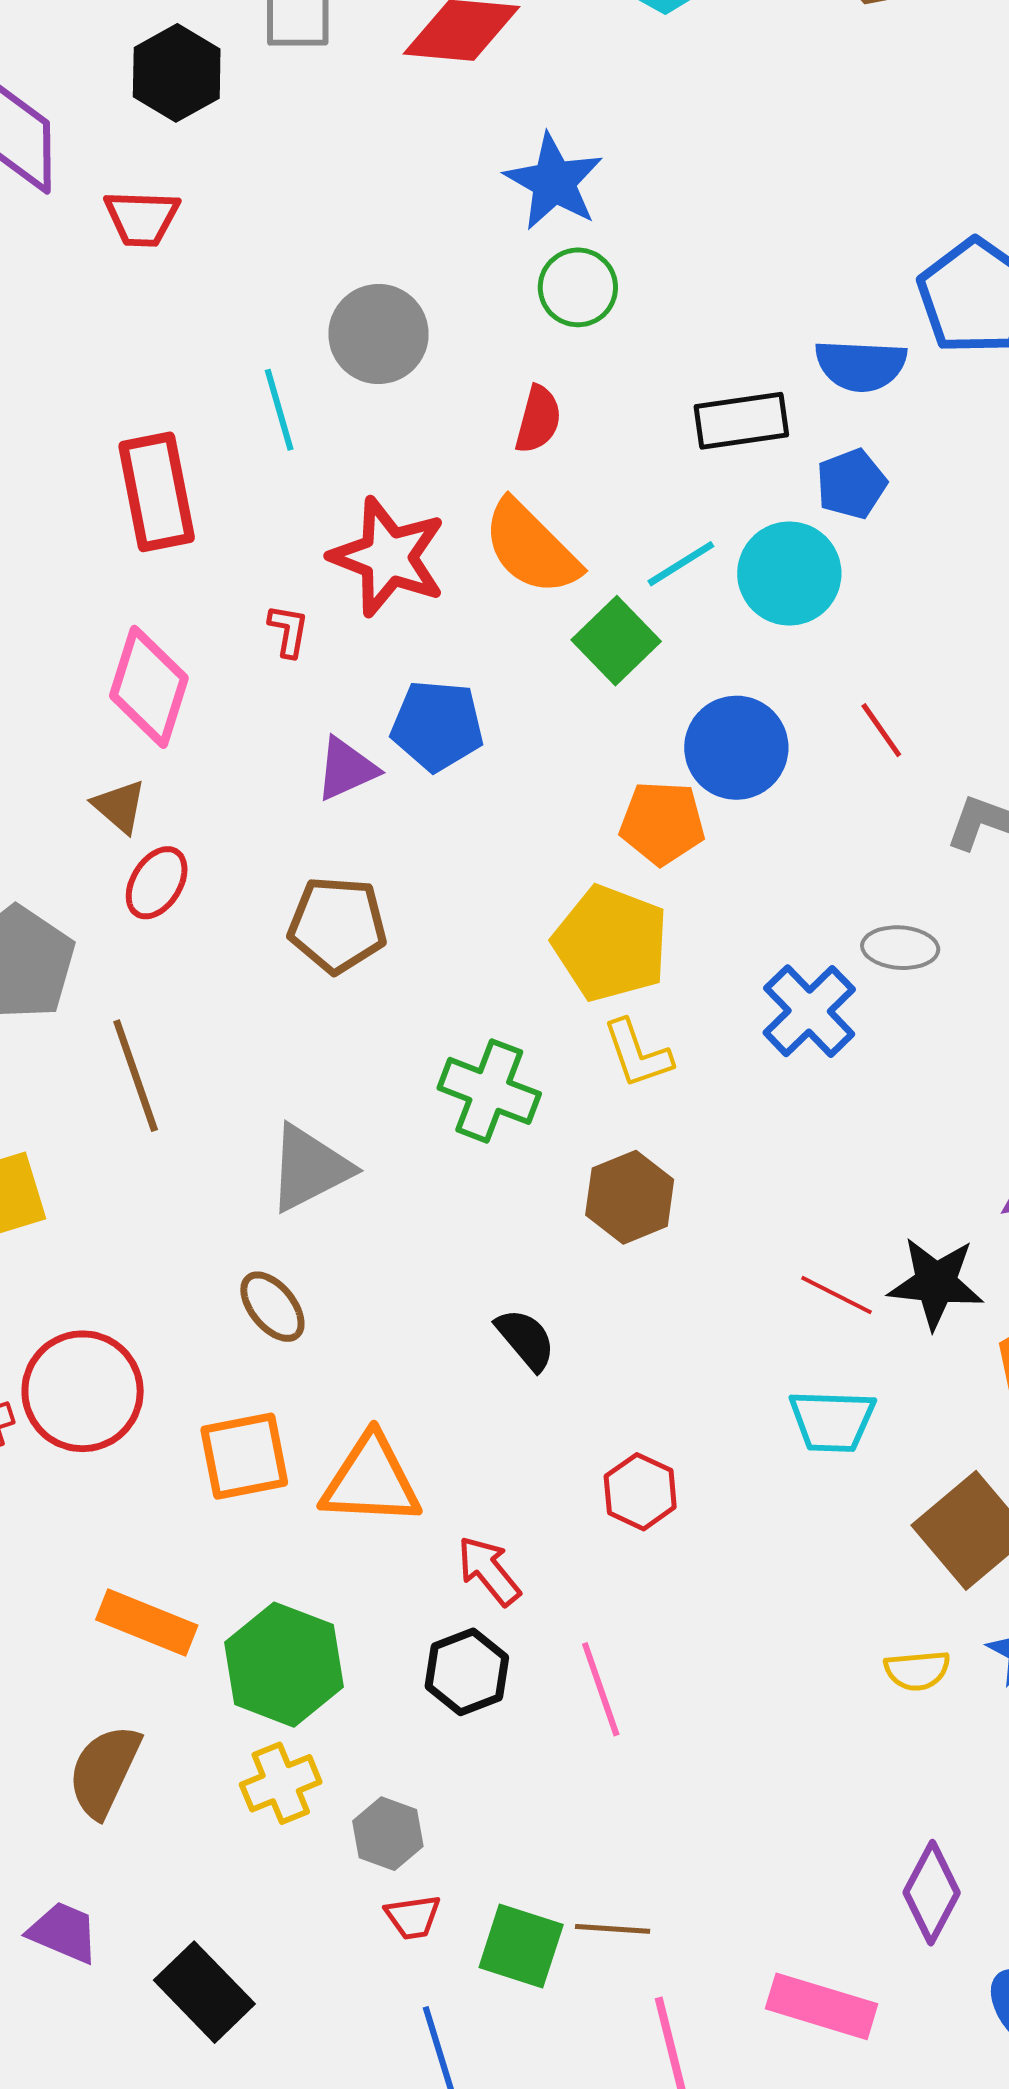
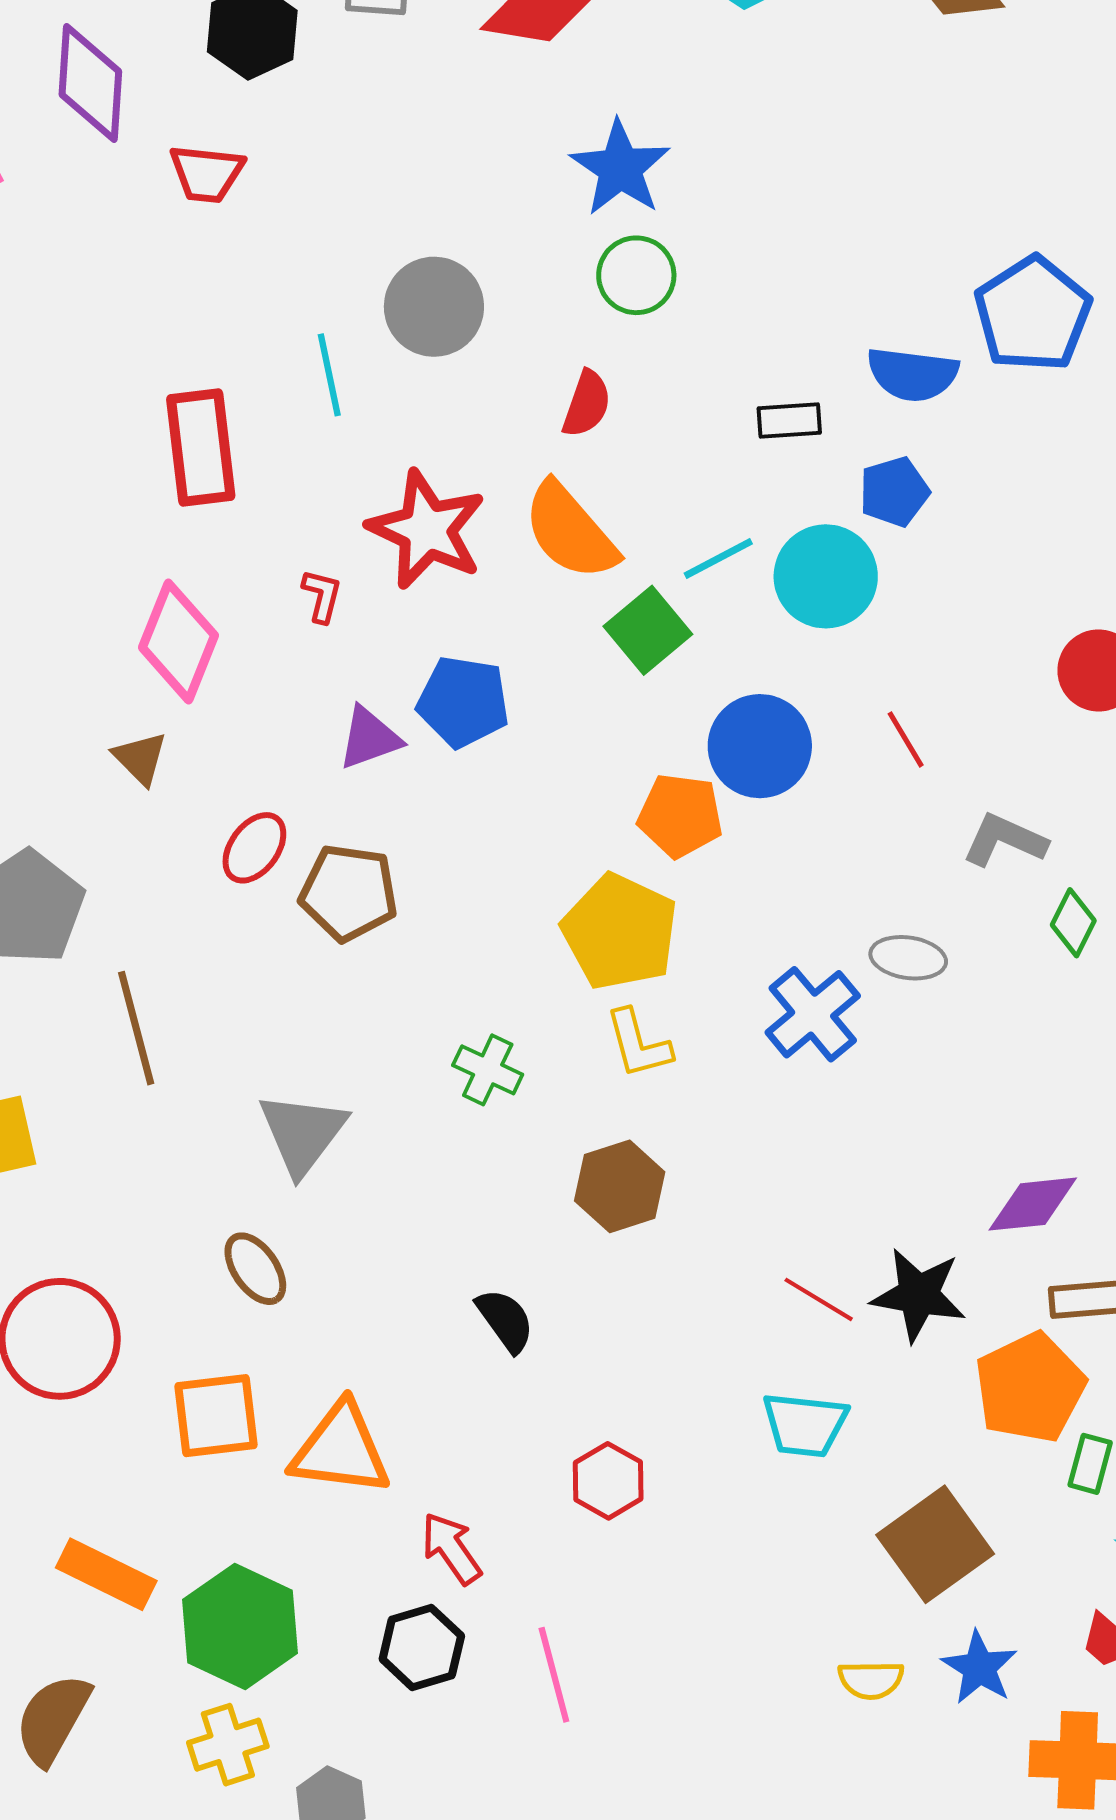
black rectangle: (741, 421) -> (789, 420), size x0.7
red ellipse: (157, 883) -> (254, 848), moved
green cross: (489, 1091) -> (488, 1070), size x0.7
gray triangle: (309, 1168) -> (302, 1133), turned -30

